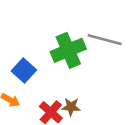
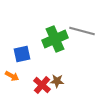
blue square: (24, 71) -> (22, 54), turned 36

